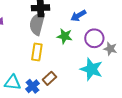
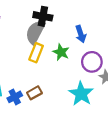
blue arrow: (78, 16) -> (81, 34), turned -91
yellow rectangle: (37, 52) -> (36, 53), moved

